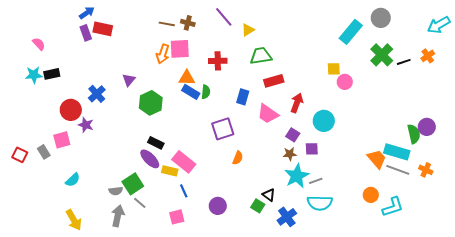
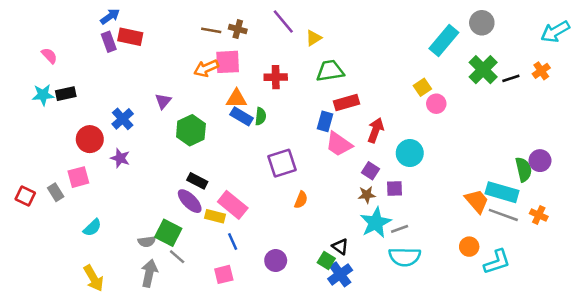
orange arrow: (163, 54) -> (206, 68), turned 48
yellow square: (334, 69) -> (422, 87), turned -32
blue rectangle: (243, 97) -> (325, 121), moved
purple star: (86, 125) -> (120, 158), moved
green square: (133, 184) -> (168, 233), turned -30
blue cross: (287, 217) -> (340, 274), moved

